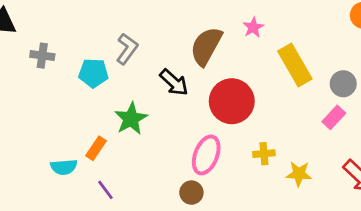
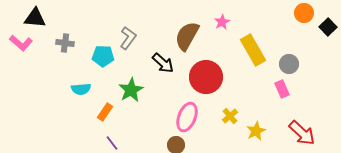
pink rectangle: (334, 117) -> (282, 89), turned -66
yellow cross: (264, 154) -> (230, 116), turned -35
cyan semicircle: (64, 167) -> (81, 89), moved
yellow star: (299, 174) -> (256, 131), turned -30

